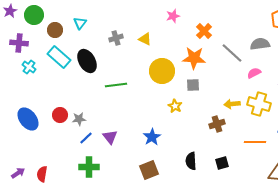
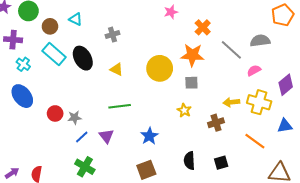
cyan triangle: (80, 23) -> (76, 19), turned -40
yellow triangle: (145, 39) -> (117, 69), moved
green line: (116, 85) -> (120, 106), moved
yellow star: (175, 106) -> (184, 110), moved
blue ellipse: (28, 119) -> (22, 96), moved
orange line: (255, 142) -> (255, 141), turned 35
green cross: (89, 167) -> (85, 167), turned 30

